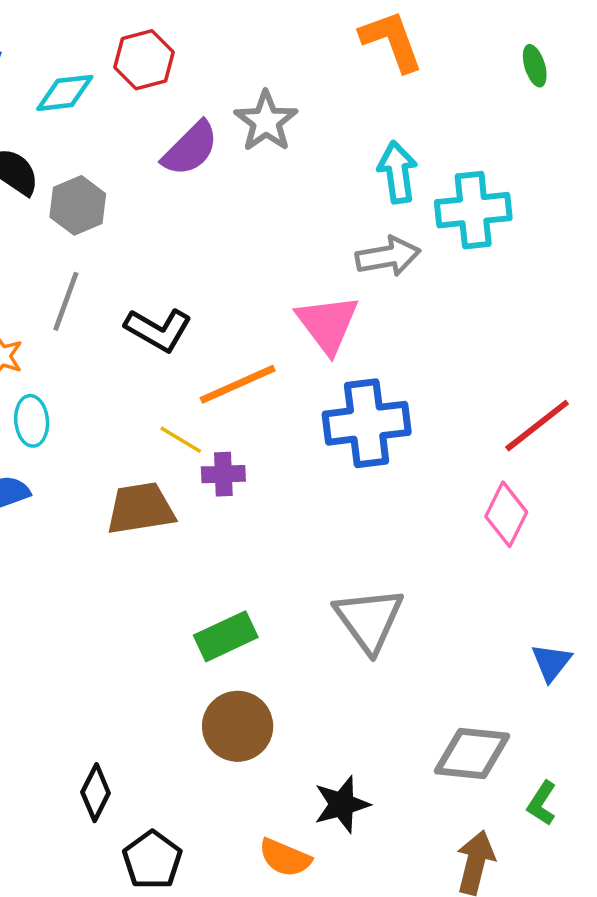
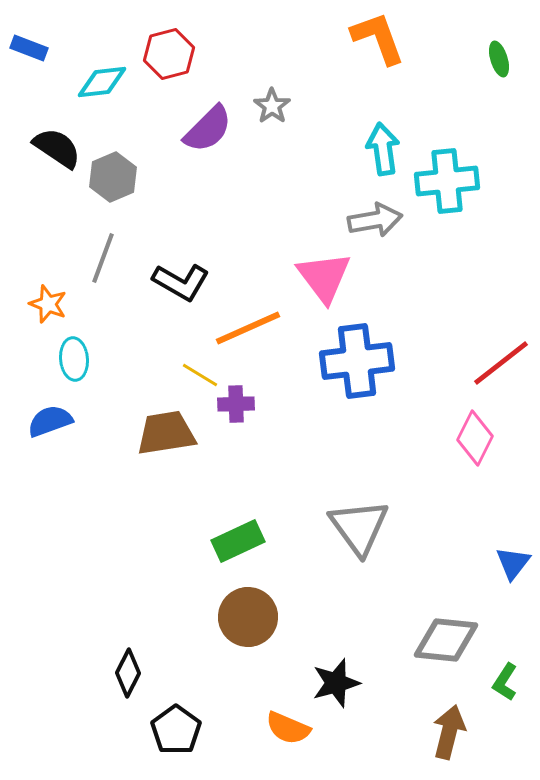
gray star: (266, 121) -> (272, 106), size x0.7

